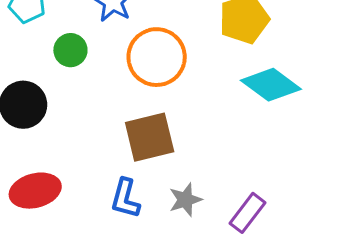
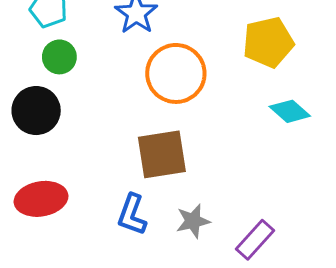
green circle: (70, 50) -> (59, 57), moved
cyan diamond: (271, 85) -> (290, 111), size x0.7

